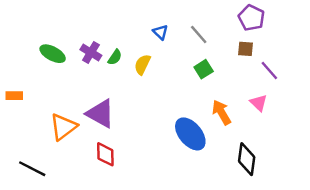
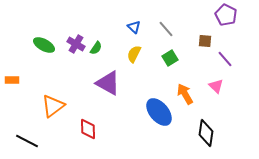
purple pentagon: (251, 18) -> (226, 15), moved
yellow semicircle: (142, 64) -> (134, 54), moved
purple triangle: (100, 114) -> (108, 83), moved

